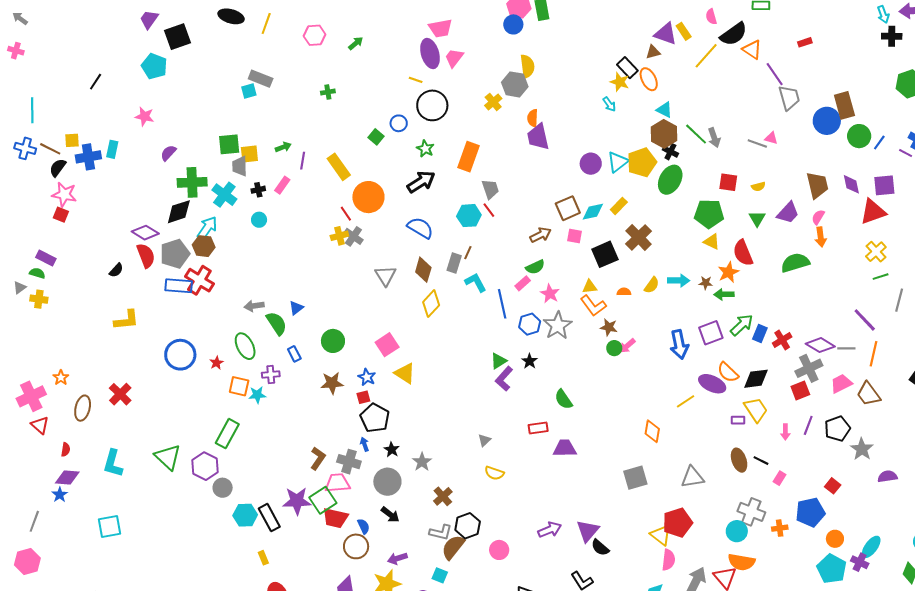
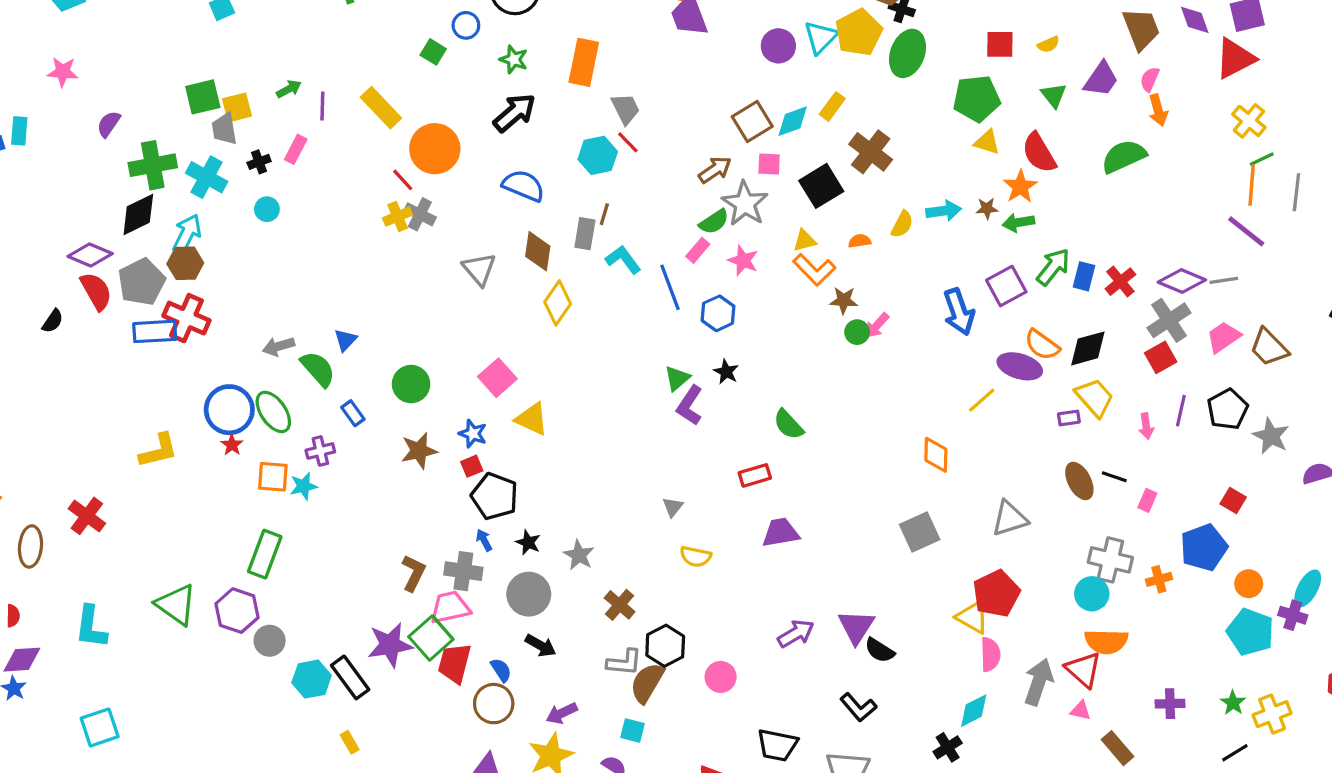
yellow L-shape: (126, 320) -> (158, 451), moved
gray star: (558, 325) -> (745, 204), moved
orange line: (873, 354) -> (1252, 185), moved
blue circle: (180, 355) -> (229, 410), moved
purple trapezoid: (565, 448) -> (781, 533), moved
red trapezoid: (335, 518) -> (455, 663), turned 100

